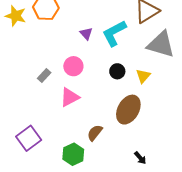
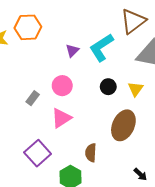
purple triangle: (86, 34) -> (72, 50), turned 32
brown semicircle: (95, 133) -> (91, 153), turned -30
purple square: (29, 138) -> (38, 153), moved

